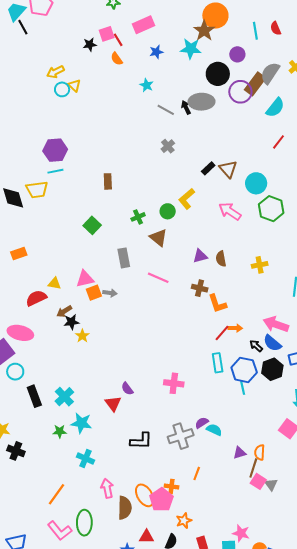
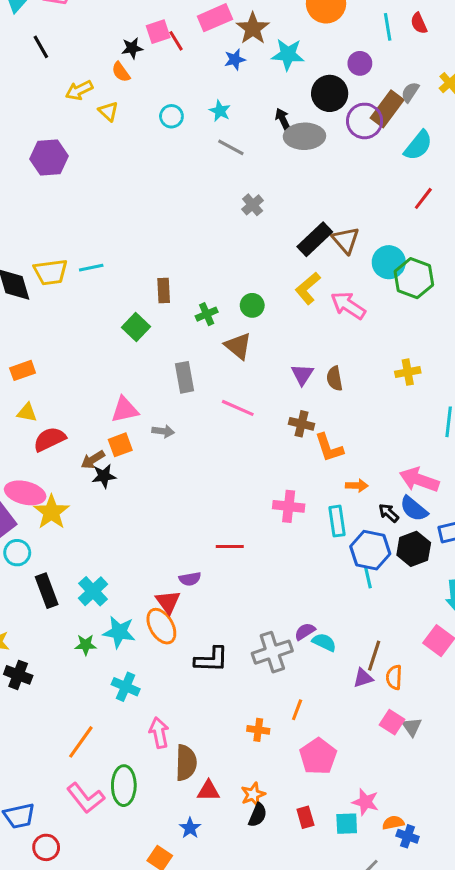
black line: (23, 27) -> (41, 47), moved
brown star: (204, 31) -> (253, 28), moved
orange semicircle: (117, 59) -> (121, 72), moved
gray semicircle: (270, 73) -> (410, 92), size x0.6
cyan circle: (62, 89) -> (171, 116), moved
black arrow: (186, 107) -> (283, 119), moved
gray line: (166, 110) -> (231, 147), moved
purple hexagon: (55, 150) -> (49, 157), moved
black rectangle: (208, 168) -> (315, 239), size x1.6
cyan line: (55, 171) -> (91, 268), moved
brown rectangle: (108, 181) -> (164, 291), moved
yellow L-shape: (187, 199) -> (308, 288), moved
green hexagon: (271, 209) -> (414, 278), moved
purple triangle: (200, 256) -> (302, 374), turned -42
yellow cross: (260, 265) -> (408, 372), moved
yellow triangle: (54, 283) -> (27, 413), moved
orange square: (94, 293) -> (120, 445), moved
red line: (222, 333) -> (230, 547), moved, turned 48
yellow star: (82, 336) -> (51, 512), moved, size x1.6
cyan rectangle: (218, 363) -> (337, 521), moved
pink cross: (174, 383) -> (289, 506), moved
purple semicircle: (127, 389) -> (190, 579), turned -64
brown line: (253, 468) -> (374, 656), moved
orange ellipse: (145, 495) -> (161, 626), moved
pink pentagon: (161, 500) -> (318, 756), moved
orange star: (184, 521) -> (253, 794), moved
red triangle: (146, 537) -> (208, 791), moved

